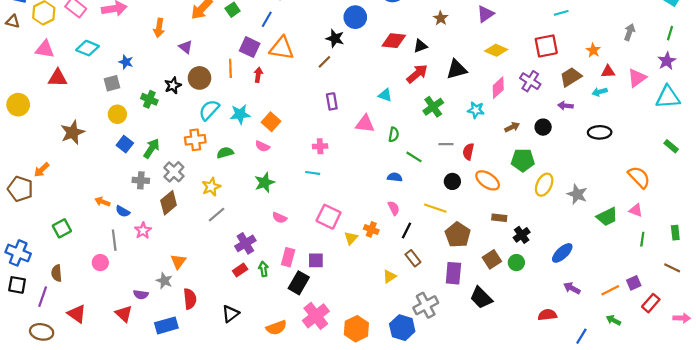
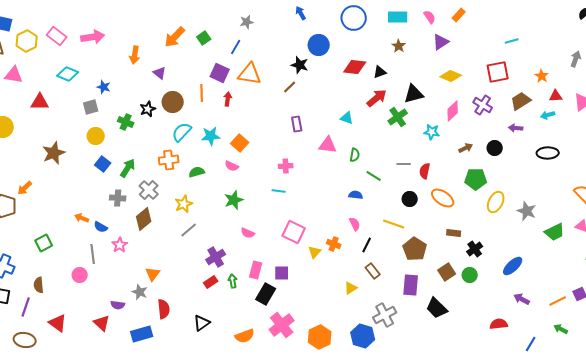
pink triangle: (45, 49) -> (14, 75), moved
green cross: (433, 107) -> (398, 117), moved

